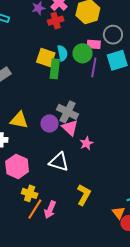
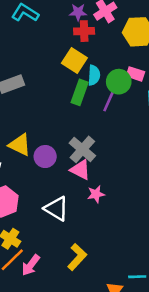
red cross: (56, 21) -> (84, 31), moved
yellow square: (46, 58) -> (74, 61), moved
purple line: (94, 67) -> (109, 100), moved
purple circle: (49, 123) -> (45, 157), moved
pink triangle: (70, 128) -> (80, 170), turned -30

